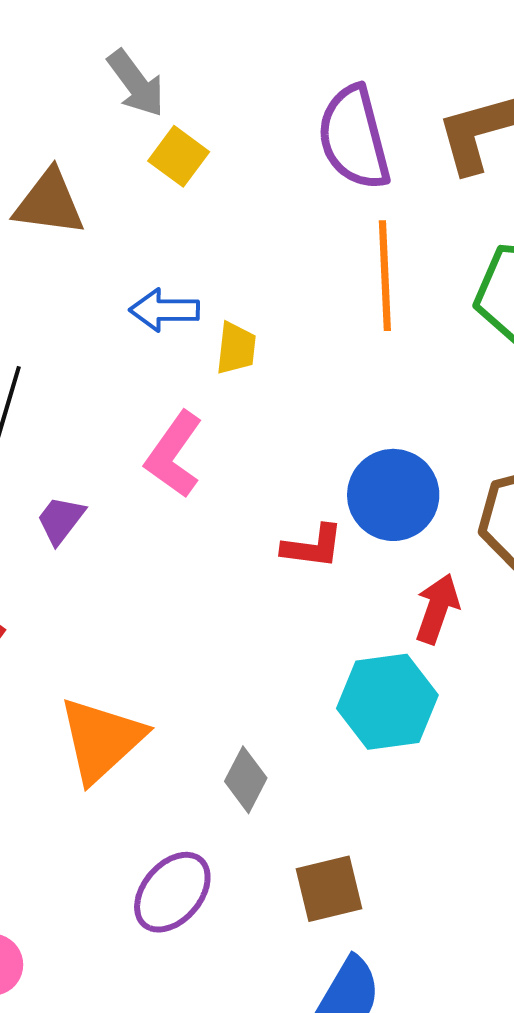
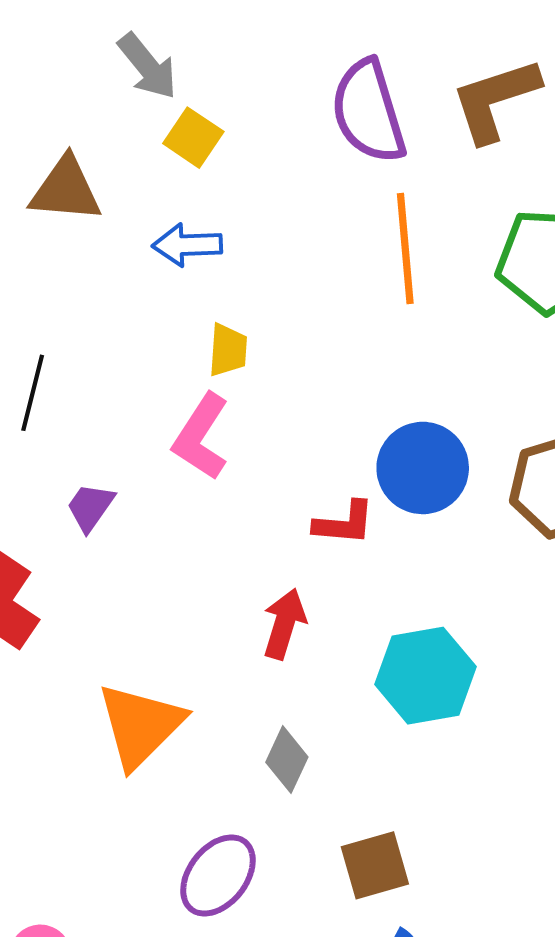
blue arrow: (164, 310) -> (187, 245), moved
yellow trapezoid: (236, 348) -> (228, 350), moved
red arrow: (437, 609) -> (284, 624), moved

